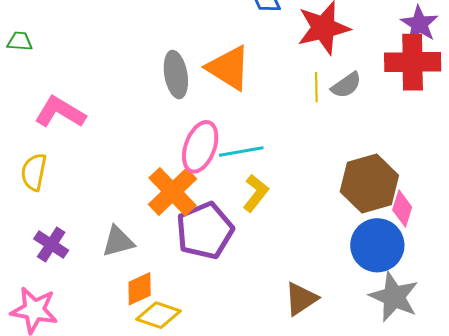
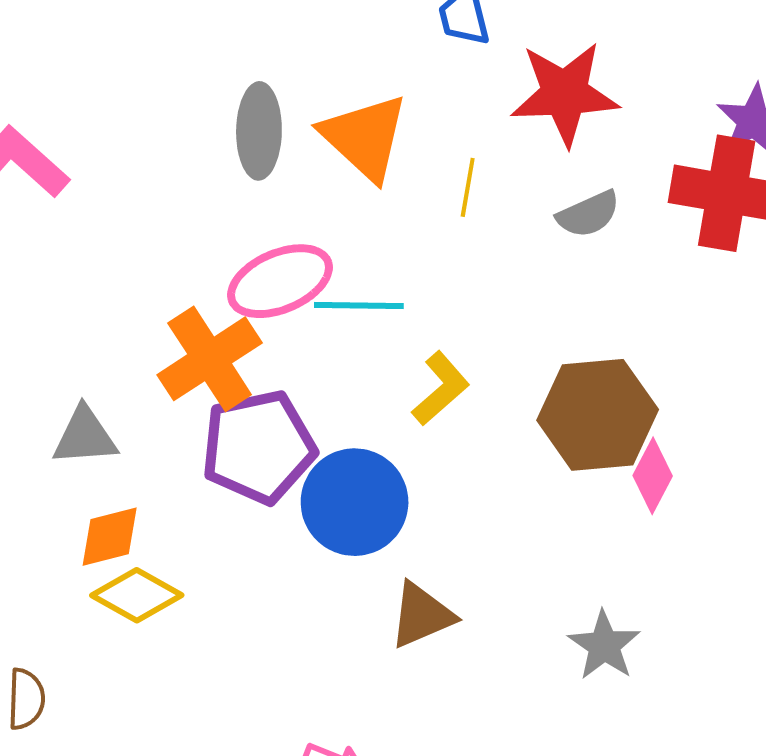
yellow line: (316, 87) -> (468, 187), moved
pink ellipse: (200, 147) -> (280, 281), turned 36
yellow L-shape: (256, 193) -> (441, 389), moved
blue circle: (377, 245) -> (355, 502), moved
gray star: (394, 297) -> (604, 645), size x0.7

